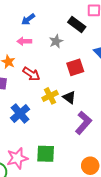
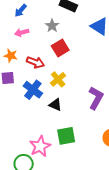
red square: (75, 67) -> (60, 48), moved
black triangle: (69, 97) -> (55, 105), moved
blue cross: (20, 114) -> (33, 90), moved

